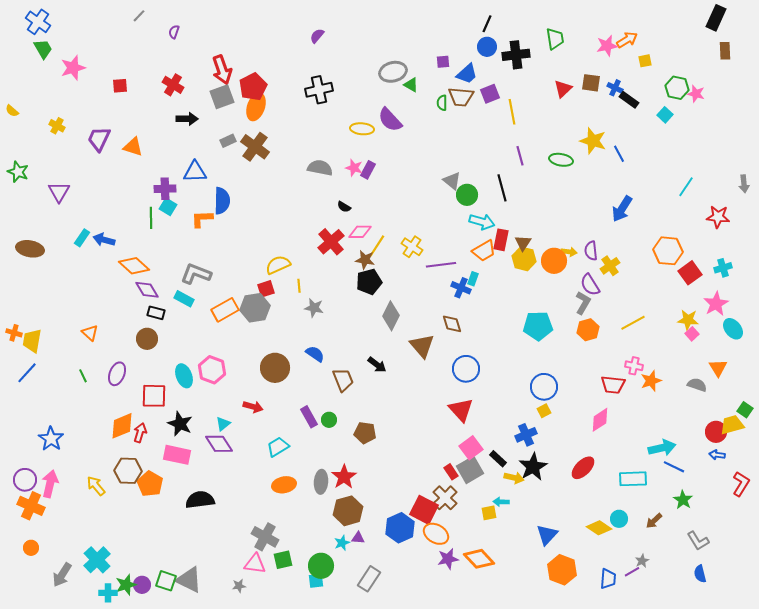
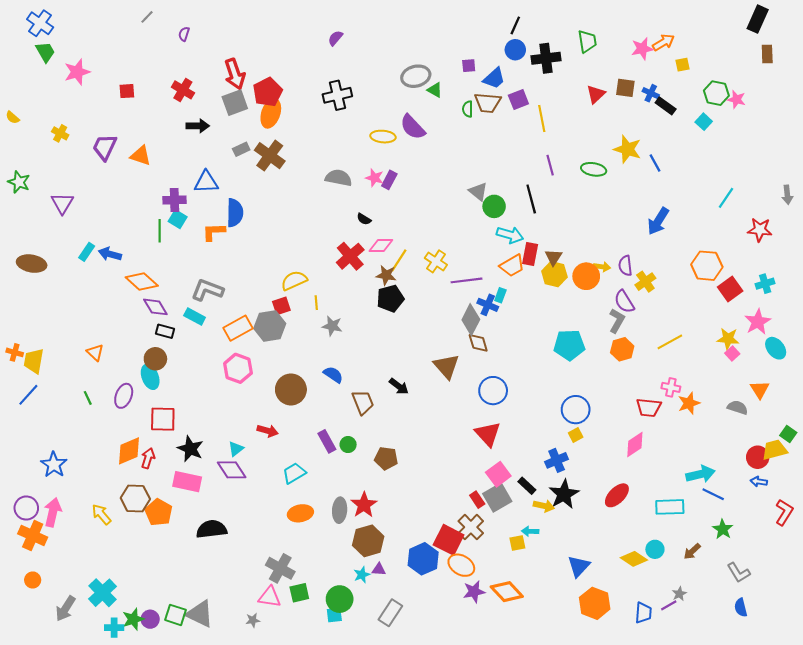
gray diamond: (391, 316) -> (471, 320), moved
pink hexagon: (212, 370) -> (238, 368), moved
cyan ellipse: (184, 376) -> (150, 377), moved

